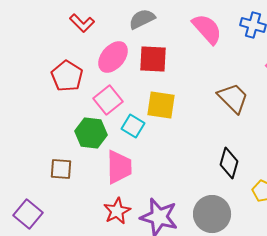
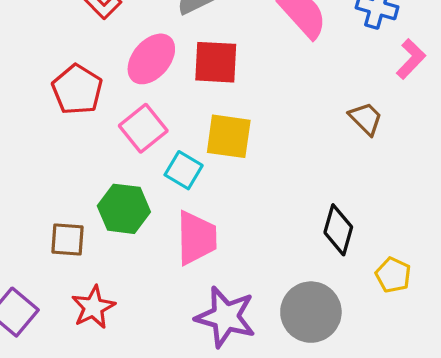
brown trapezoid: (233, 98) -> (366, 119), moved, size x0.7
green hexagon: (91, 133) -> (124, 209), moved
pink trapezoid: (119, 167) -> (196, 238), moved
red star: (117, 211) -> (93, 307), moved

